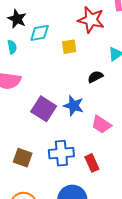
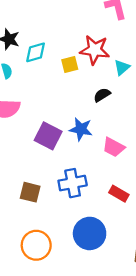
red star: (91, 20) -> (95, 50), moved
red rectangle: (92, 163) -> (119, 194), moved, turned -30

